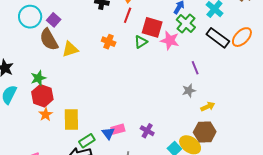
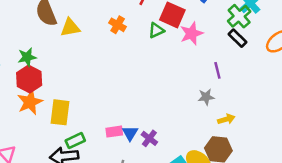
green cross: (186, 23) -> (239, 16), moved
black rectangle: (218, 38) -> (238, 38), moved, size x0.7
pink star: (170, 40) -> (191, 34), turned 30
orange star: (46, 114) -> (30, 102), size x1.5
blue triangle: (108, 133) -> (130, 133), moved

